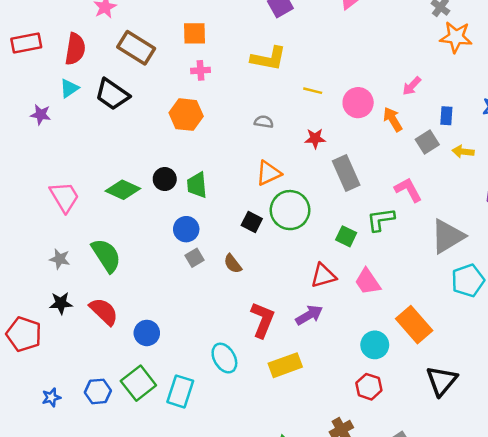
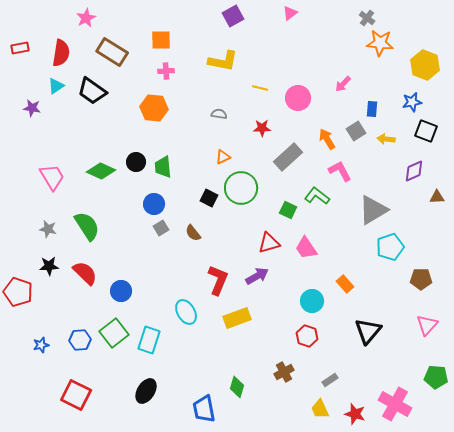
red rectangle: (26, 43) -> (20, 48), size x0.7
orange arrow: (393, 119) -> (327, 139), moved
orange triangle: (269, 173) -> (223, 157), size x0.7
gray rectangle: (346, 173) -> (288, 157), turned 72
green L-shape: (381, 220) -> (317, 196), turned 45
orange rectangle: (414, 325) -> (345, 284), size x0.6

